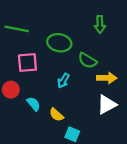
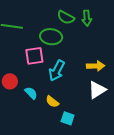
green semicircle: (87, 61) -> (66, 17), moved
pink square: (27, 63) -> (34, 56), moved
cyan arrow: (63, 81) -> (57, 71), size x1.5

